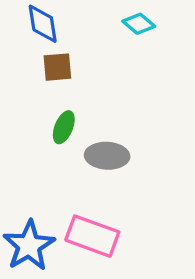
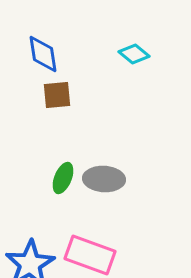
green ellipse: (64, 127) -> (63, 178), moved

